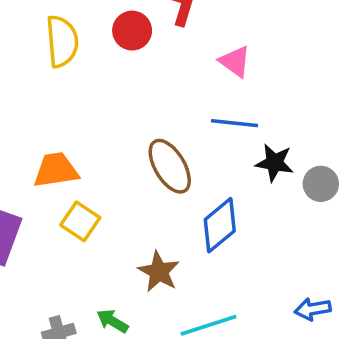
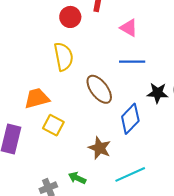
yellow semicircle: (62, 41) -> (64, 57), moved
black star: (274, 163) -> (158, 93), moved

